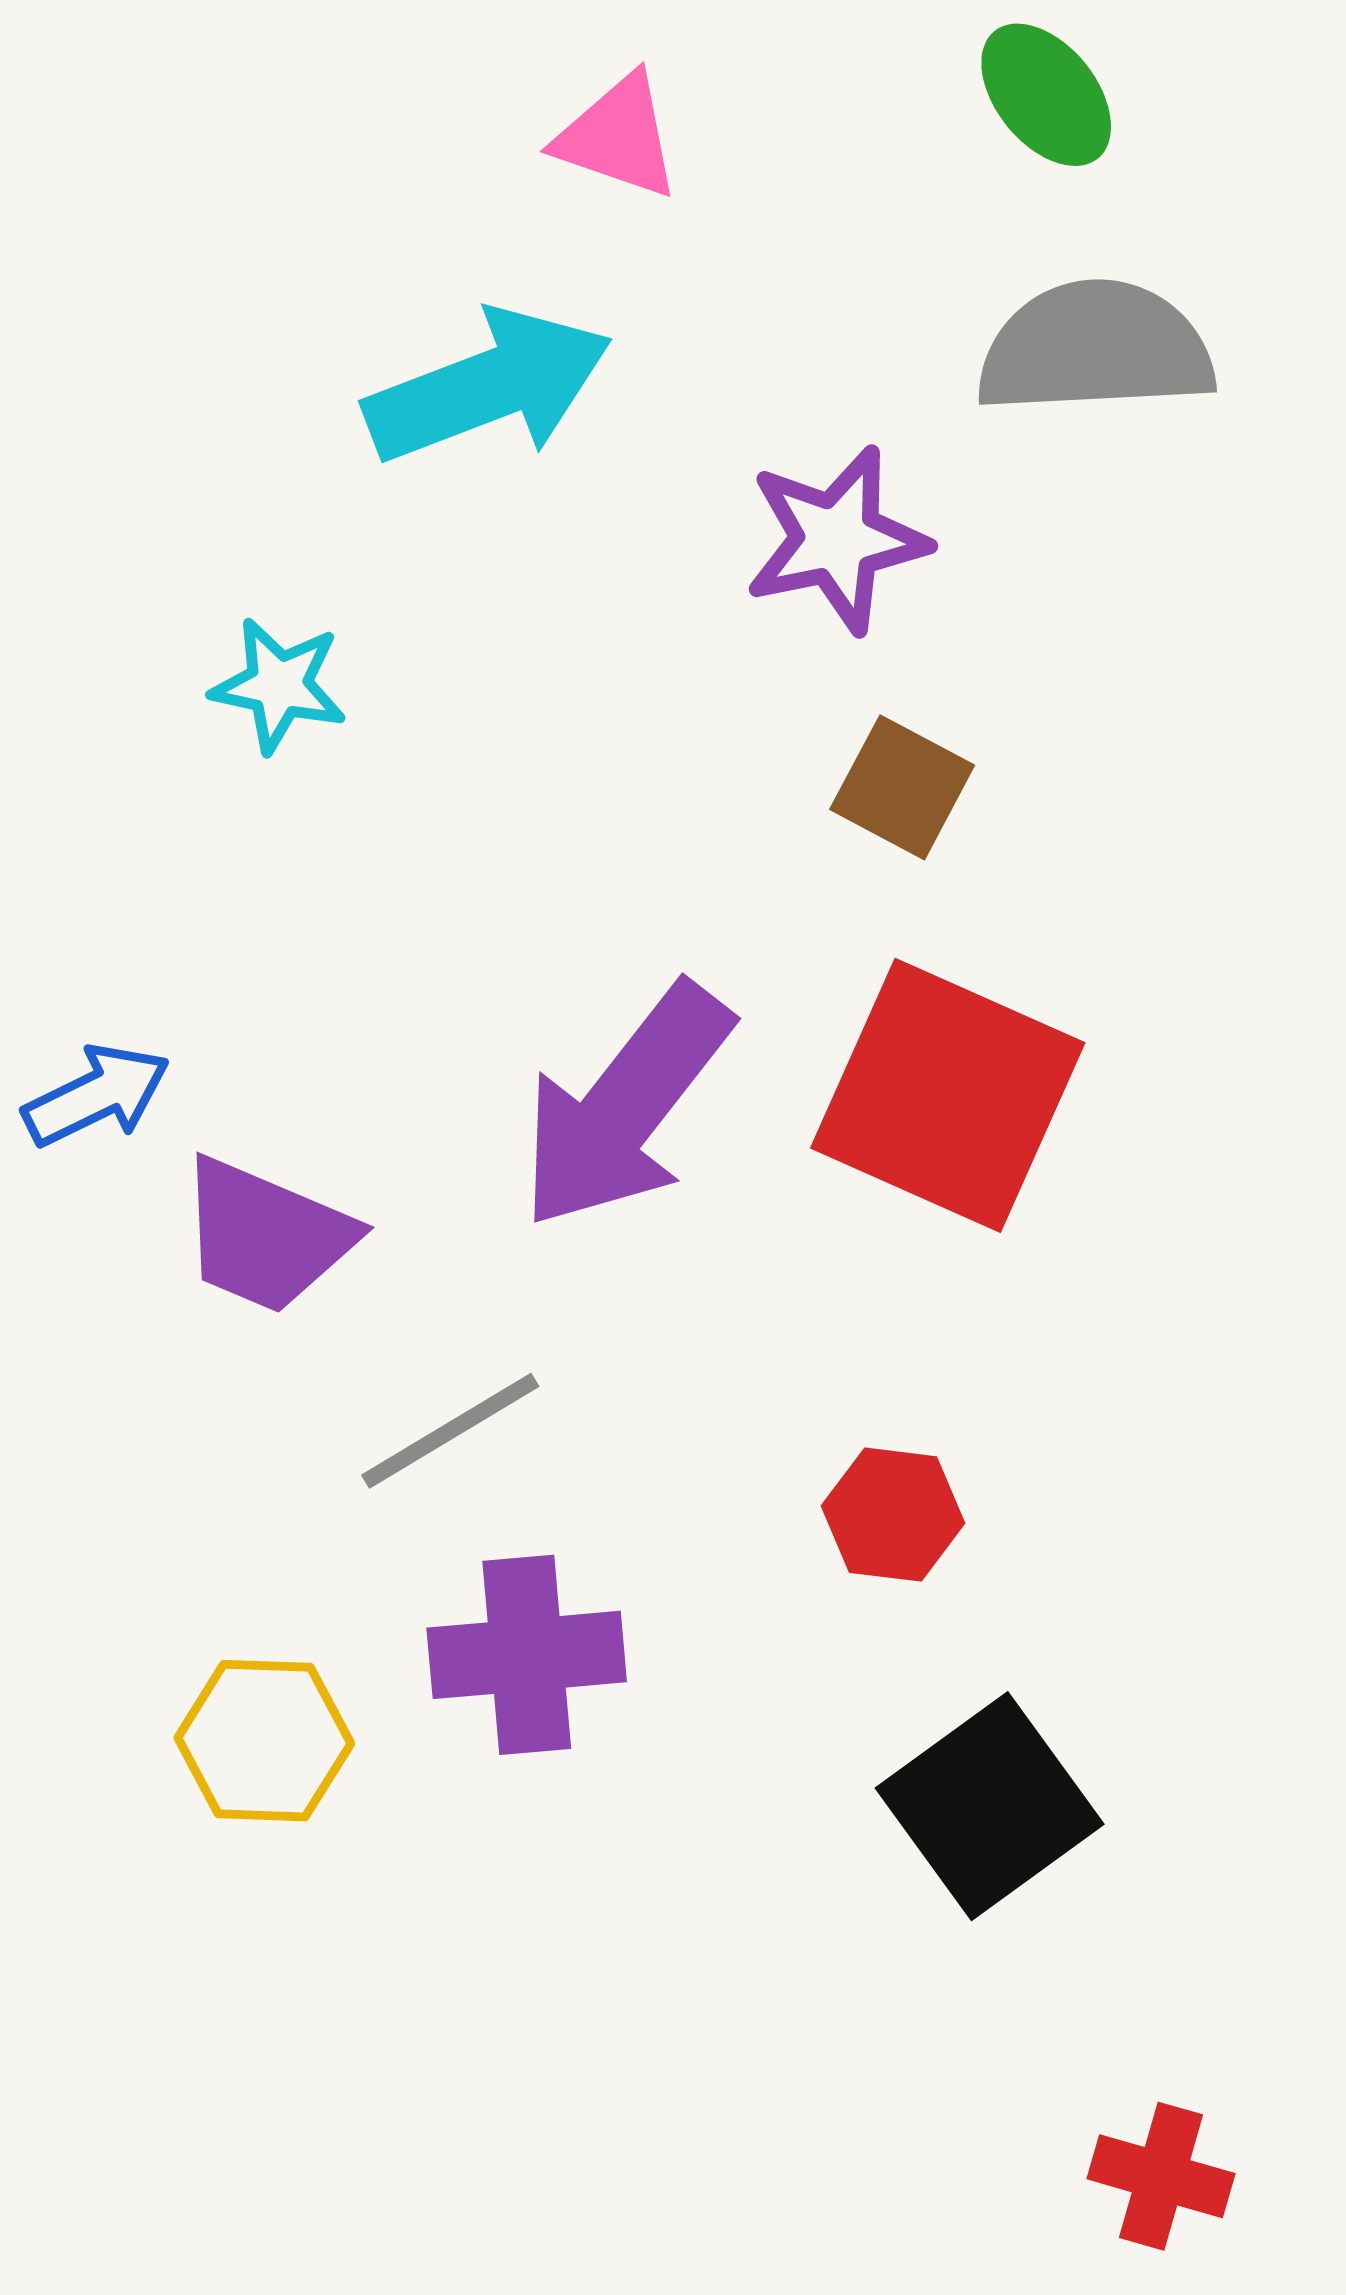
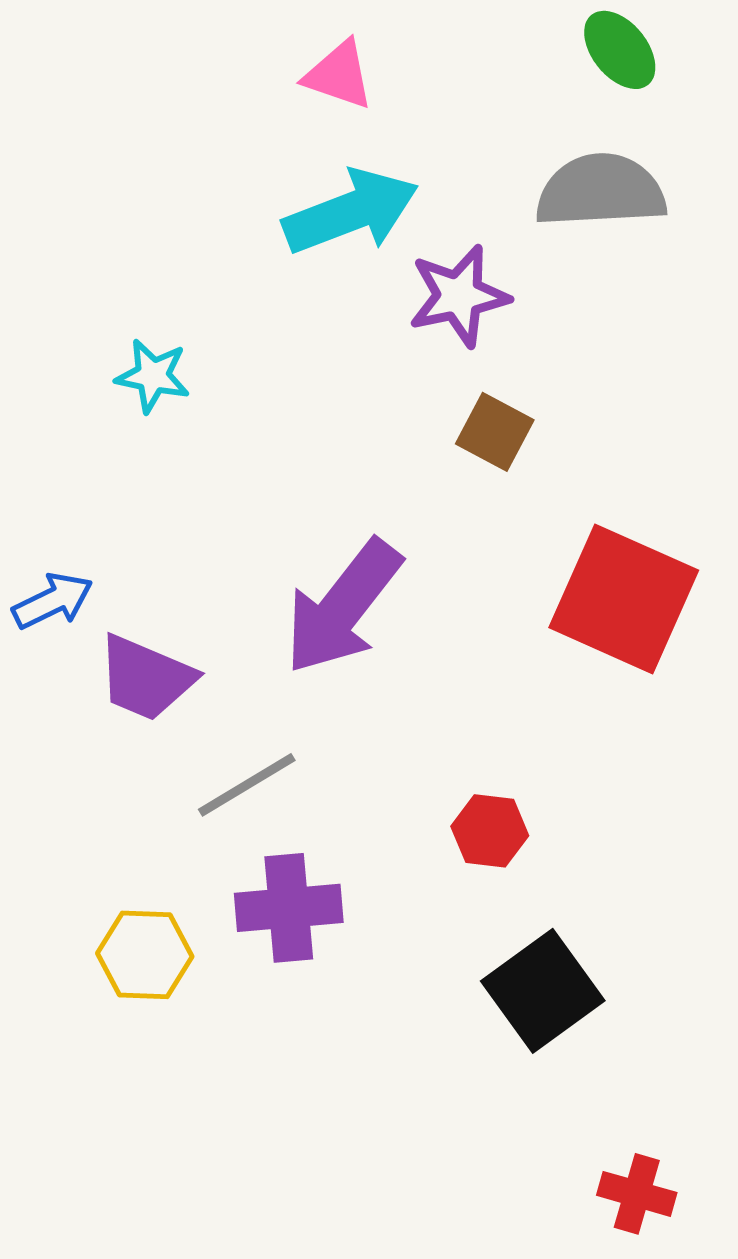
green ellipse: (1046, 95) -> (620, 50), moved
cyan arrow: (488, 386) -> (351, 212), moved
red square: (948, 1095) -> (624, 599), moved

